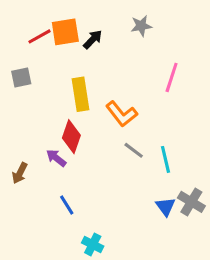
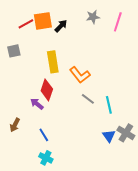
pink line: (172, 77) -> (118, 22), moved
brown arrow: (20, 173) -> (15, 125), moved
cyan cross: (93, 245) -> (46, 158), moved

